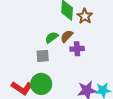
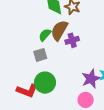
brown semicircle: (67, 36) -> (59, 30), size x1.5

